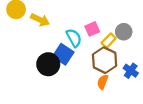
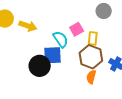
gray circle: (124, 32) -> (104, 11), moved
yellow rectangle: (109, 41) -> (93, 38), turned -32
blue square: (63, 54) -> (52, 55), turned -30

